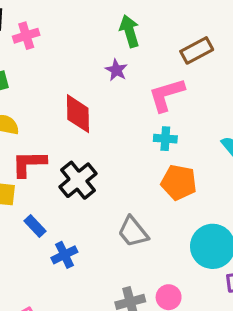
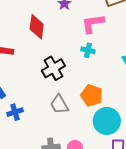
black cross: (78, 180) -> (53, 68), moved
orange pentagon: (179, 182) -> (92, 95), moved

